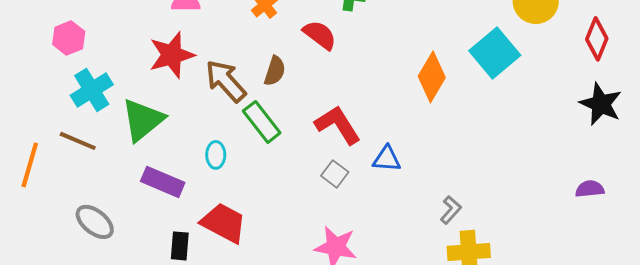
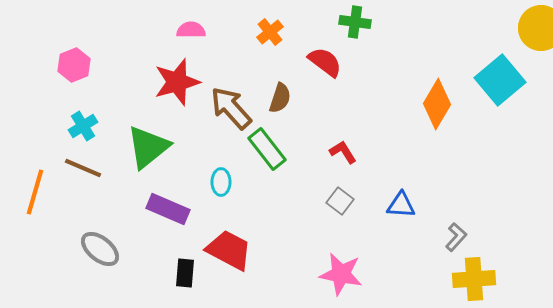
cyan cross: (92, 90) -> (83, 126), moved, size x0.7
red L-shape: (338, 125) -> (343, 152), size x0.6
blue triangle: (387, 159) -> (401, 205), moved

